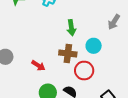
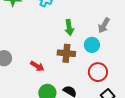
gray arrow: (114, 22) -> (104, 25), moved
red circle: (84, 71) -> (98, 72), moved

